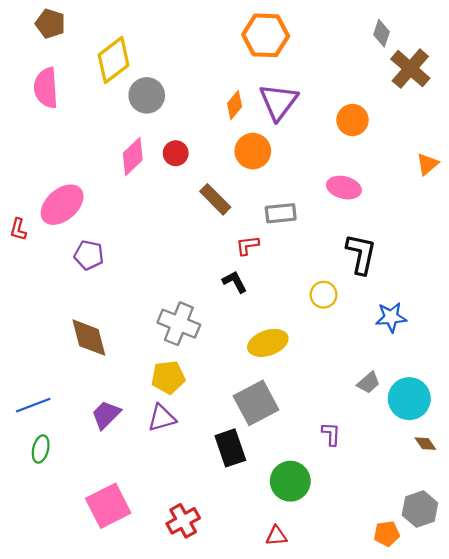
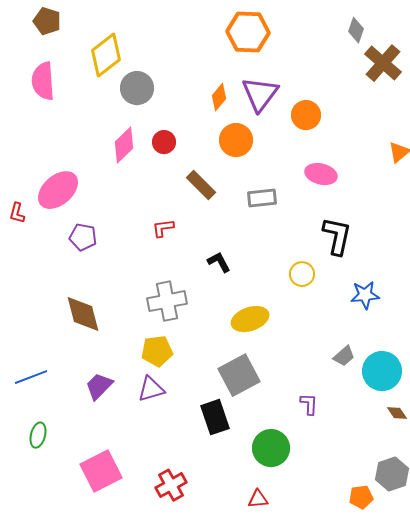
orange circle: (352, 120) -> (306, 115), moved
red L-shape: (247, 245) -> (163, 228), moved
gray cross: (179, 324) -> (167, 301), turned -33
green ellipse: (41, 449) -> (38, 435), moved

